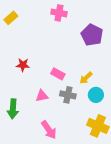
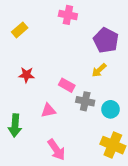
yellow rectangle: (11, 18) -> (20, 30), moved
yellow arrow: (86, 78) -> (99, 70), moved
gray cross: (68, 95) -> (85, 101), moved

